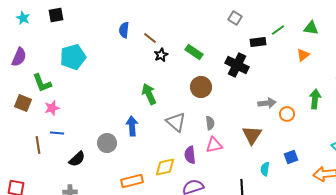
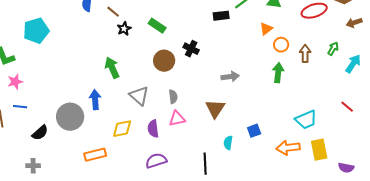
black cross: (237, 65) -> (191, 49), moved, size x0.7
orange circle: (287, 114) -> (281, 45), moved
gray circle: (107, 143) -> (70, 117), size x1.4
yellow diamond: (165, 167) -> (122, 129), moved

